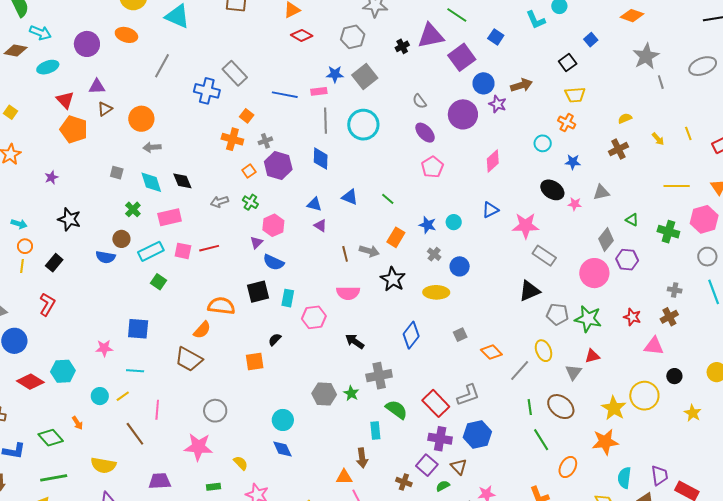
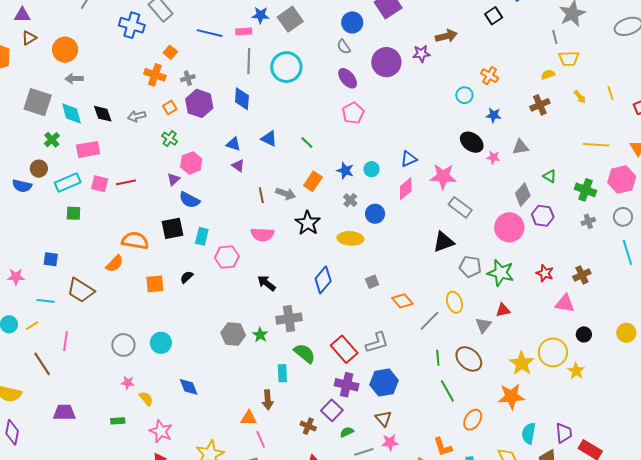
gray line: (661, 82) -> (555, 37), moved
blue circle: (483, 83) -> (352, 22), moved
yellow trapezoid: (575, 95) -> (569, 59), moved
purple star: (498, 104) -> (421, 54), turned -30
pink diamond: (493, 161) -> (406, 189), moved
gray square: (117, 173) -> (38, 102), size x2.0
gray arrow: (219, 202) -> (137, 116), moved
green square: (158, 282) -> (74, 213), turned -35
gray cross: (675, 290) -> (588, 221), moved, turned -32
blue square: (138, 329) -> (51, 259), size x0.7
brown trapezoid: (189, 359) -> (81, 290), moved
orange square: (255, 362) -> (155, 284), moved
yellow star: (693, 413) -> (576, 371), moved
cyan circle: (283, 420) -> (161, 343), moved
pink star: (198, 447) -> (128, 383), moved, size x0.5
brown triangle: (459, 467) -> (383, 419), moved

